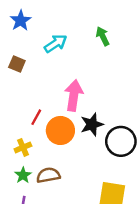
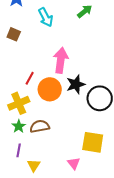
green arrow: (103, 36) -> (85, 11), turned 77
cyan arrow: (56, 43) -> (46, 17), turned 96
yellow cross: (23, 147) -> (19, 103), size x1.5

